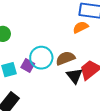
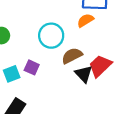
cyan circle: (41, 58) -> (51, 36), moved

